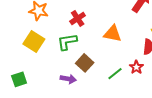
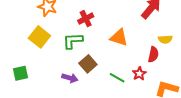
green line: (115, 74) -> (117, 78), turned 63

